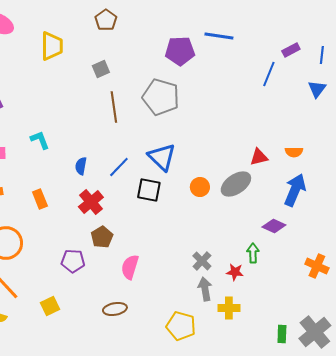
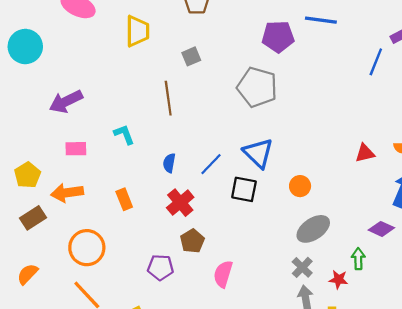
brown line: (114, 107) -> (168, 98), moved
gray ellipse: (236, 184) -> (313, 229), moved

